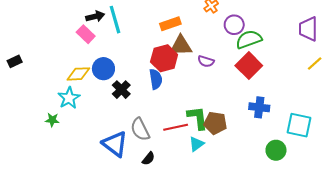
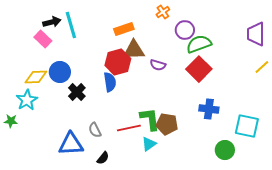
gray semicircle: (140, 129) -> (95, 130), size x0.7
blue triangle: (115, 144) -> (71, 144), turned -40

